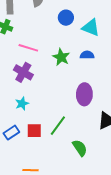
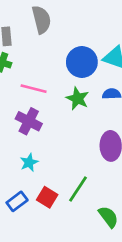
blue circle: (66, 18) -> (82, 62), moved, size x1.5
red square: (34, 131) -> (47, 197), turned 35

